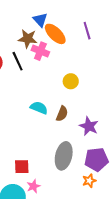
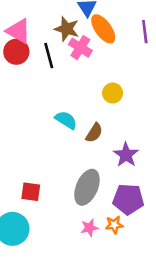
pink star: (33, 186) -> (89, 228), moved

